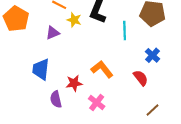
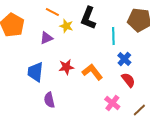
blue cross: (152, 55) -> (124, 59), moved
red star: (74, 83) -> (66, 67), moved
pink cross: (97, 103) -> (112, 103), moved

